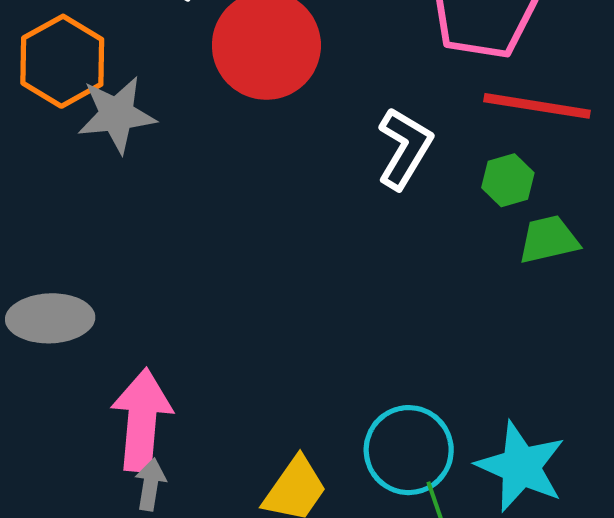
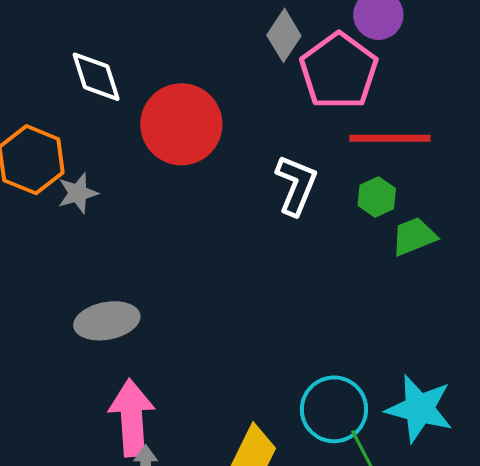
gray star: (117, 115) -> (78, 193), size x0.7
gray ellipse: (50, 318) -> (107, 321), moved

